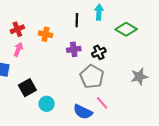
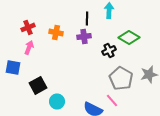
green diamond: (126, 29) -> (129, 37), moved
purple cross: (74, 49) -> (84, 36), moved
gray pentagon: (92, 77) -> (121, 78), moved

